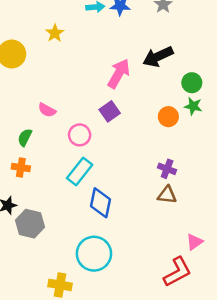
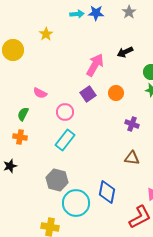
black arrow: (158, 57) -> (125, 52), size x0.7
orange circle: (168, 117) -> (116, 93), moved
purple cross: (167, 169) -> (132, 124), moved
blue diamond: (100, 203) -> (107, 192), moved
gray hexagon: (30, 224) -> (57, 180), moved

